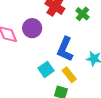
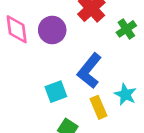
yellow rectangle: (69, 75) -> (98, 107), moved

